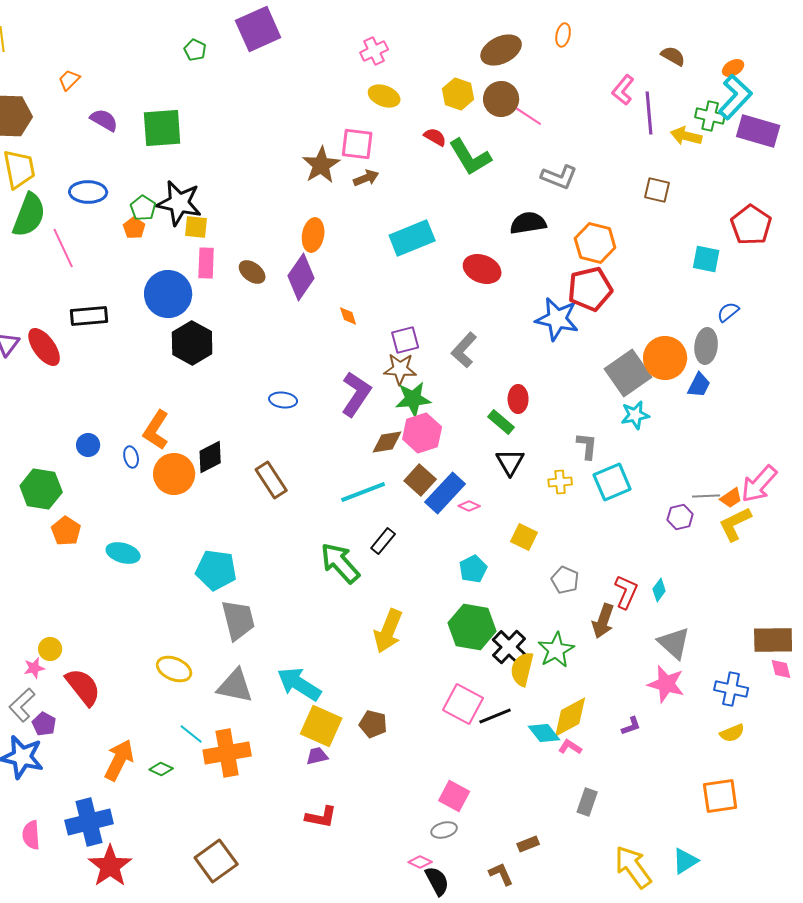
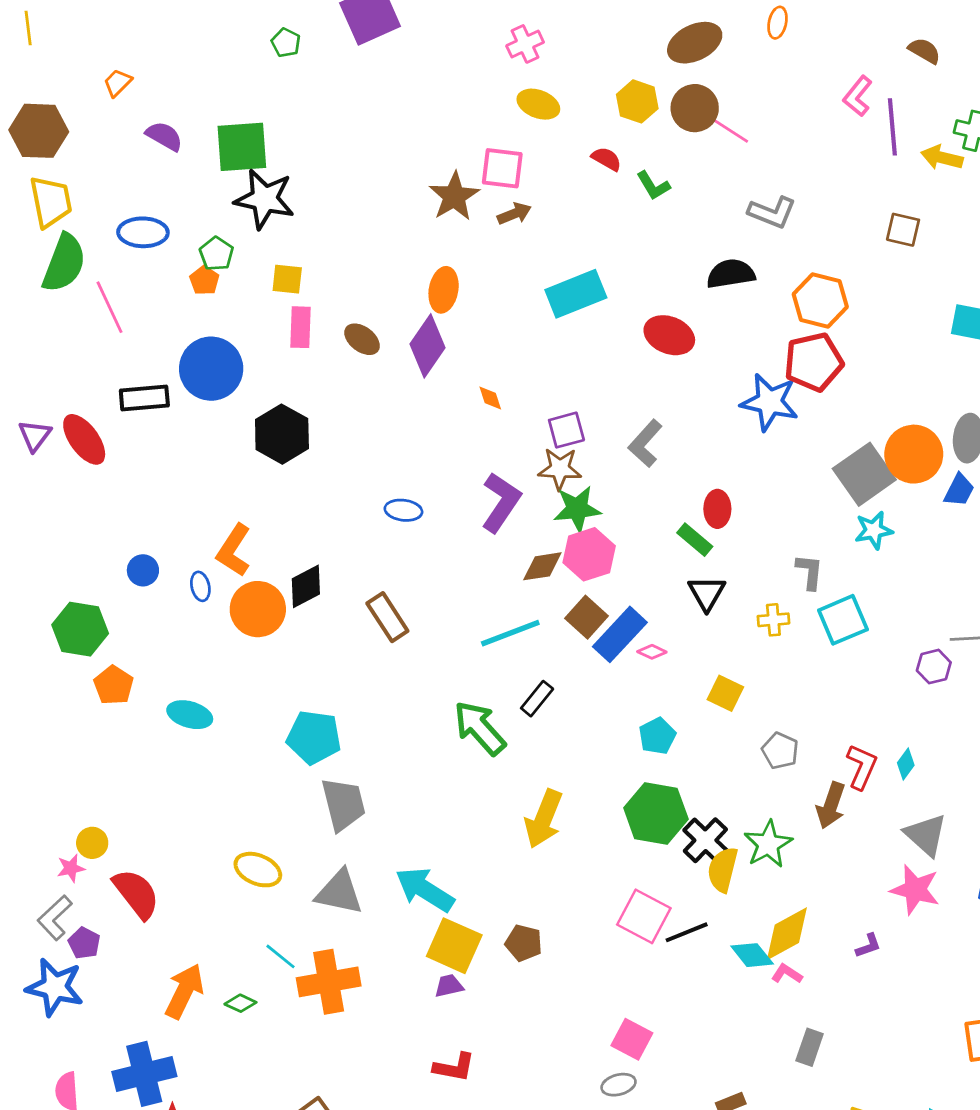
green L-shape: (470, 157) -> (653, 186), size x0.6
black star: (179, 203) -> (265, 199), moved
blue circle: (168, 294) -> (211, 369), moved

